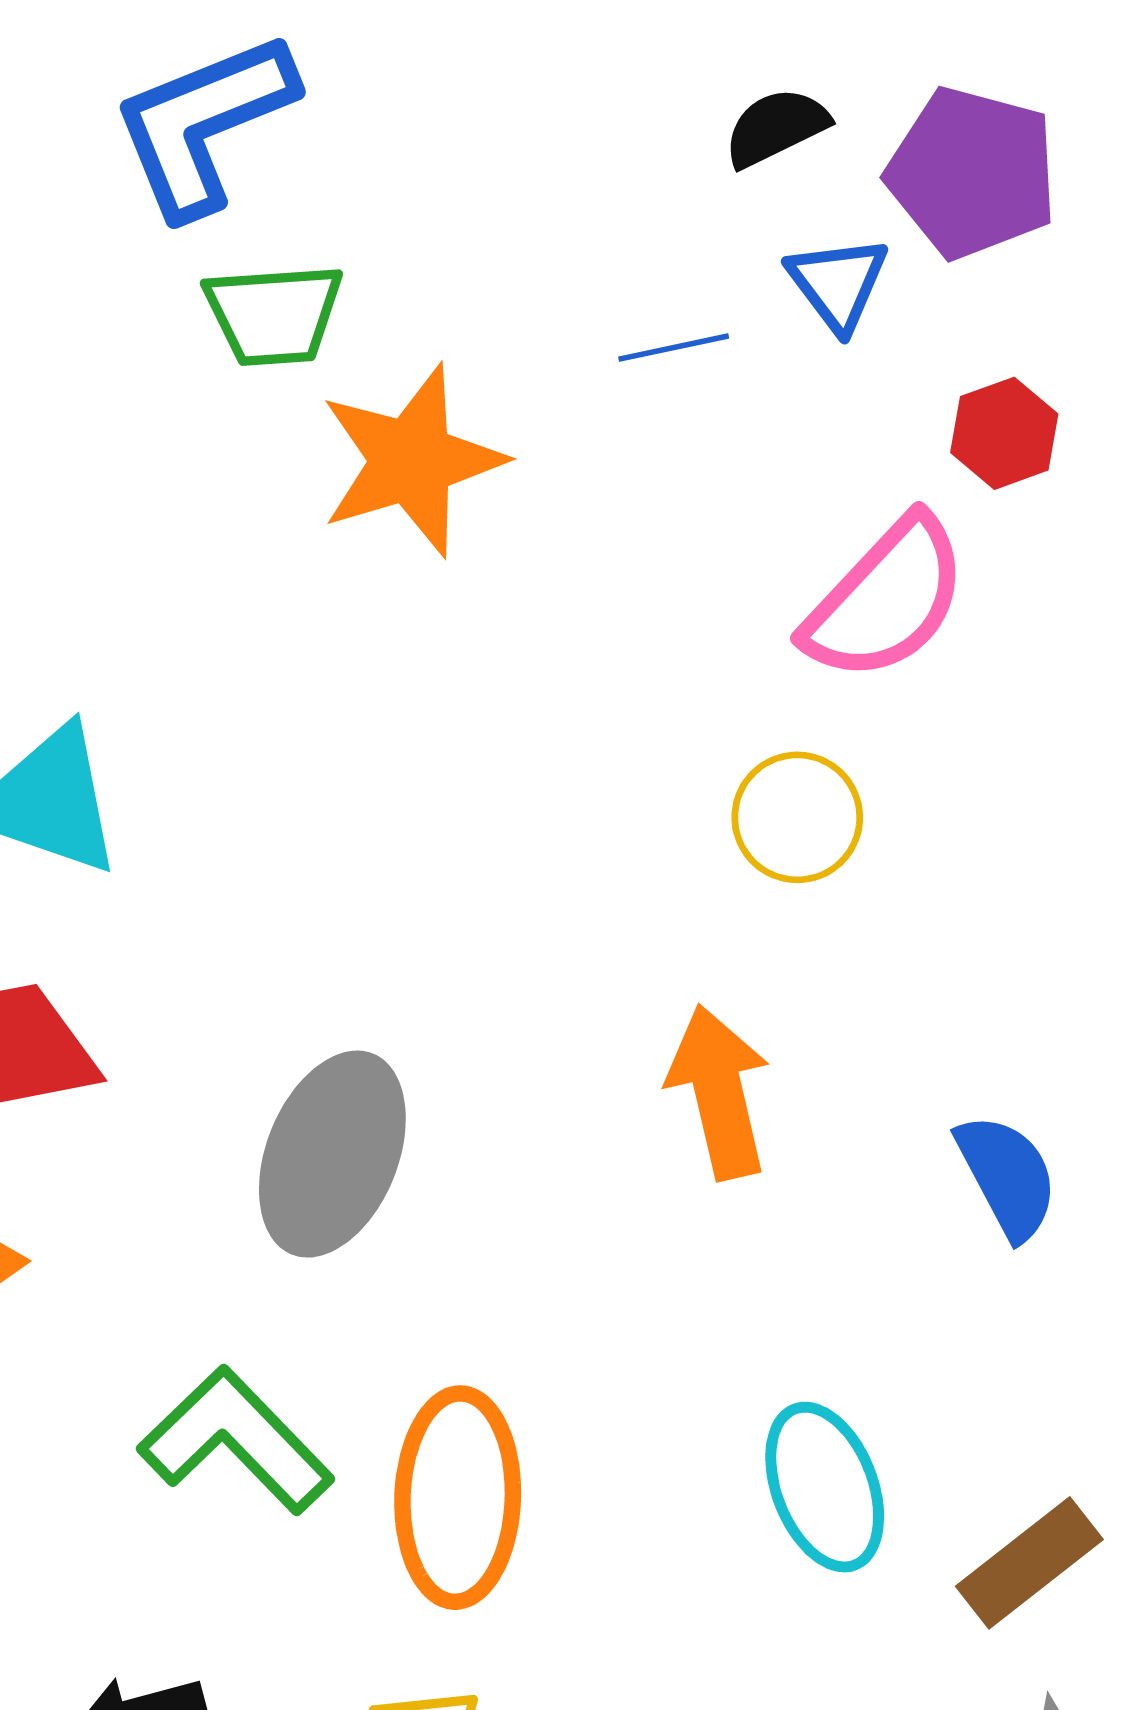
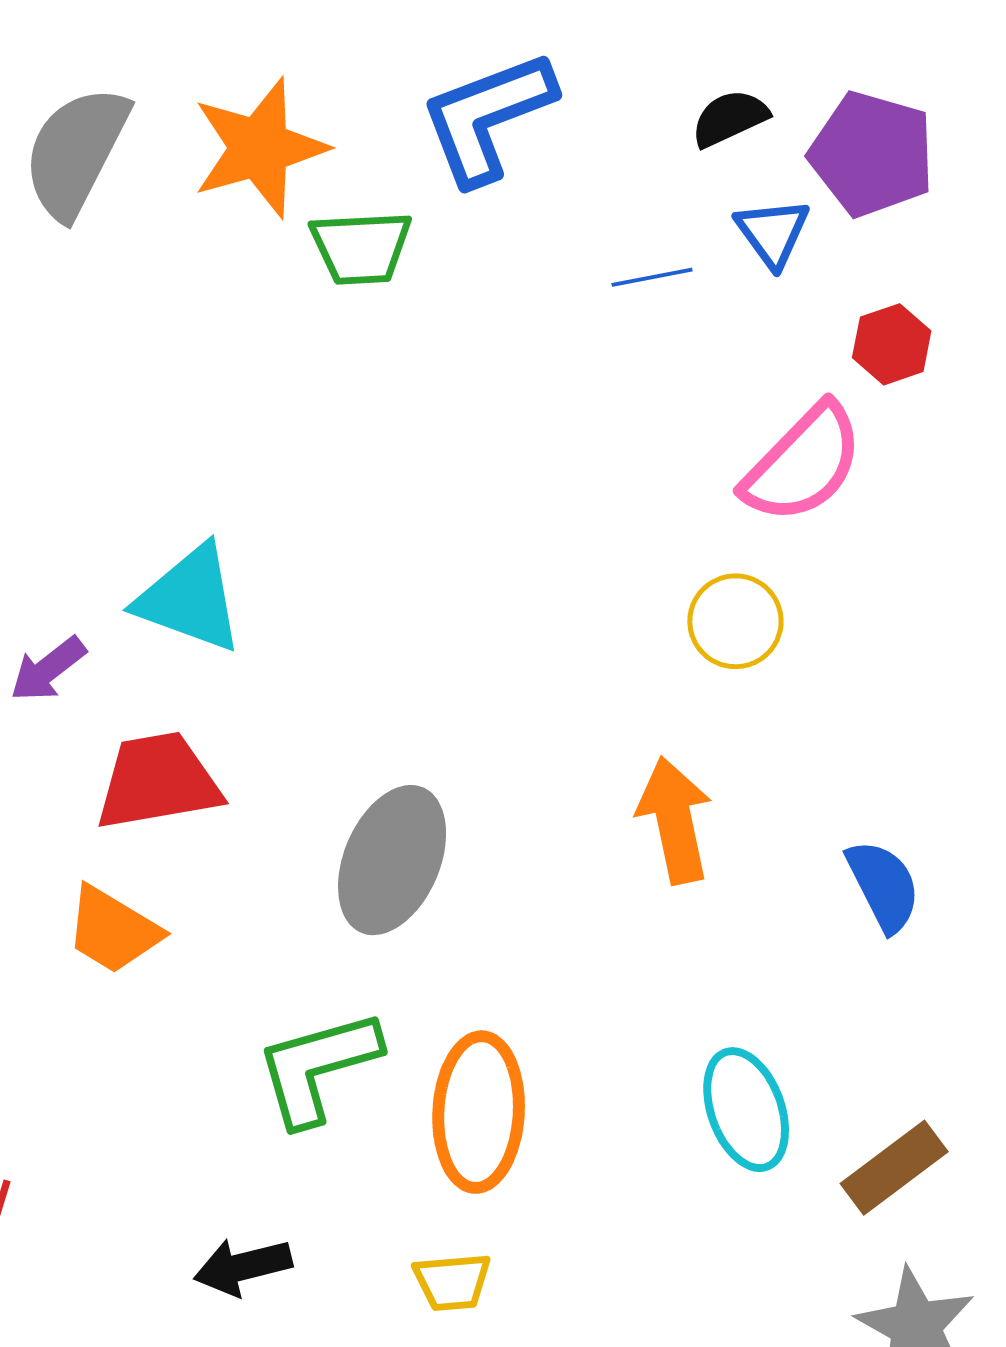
blue L-shape: (204, 124) -> (487, 117), moved
orange star: (412, 461) -> (259, 148), moved
green L-shape: (236, 1440) -> (318, 1067), turned -63

